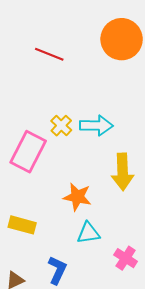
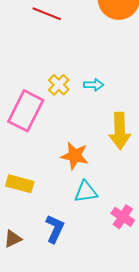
cyan arrow: (96, 126) -> (94, 85), size x0.6

